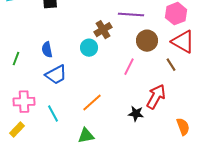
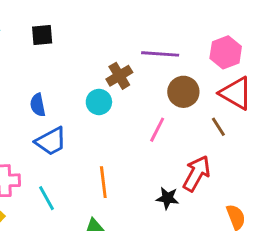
orange line: (92, 103) -> (103, 182), turned -55

